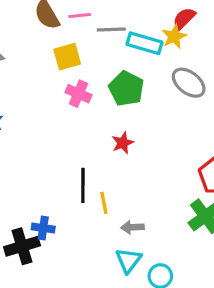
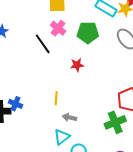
green pentagon: (126, 89) -> (88, 33), turned 30
black line: (83, 185) -> (43, 44), moved, turned -50

